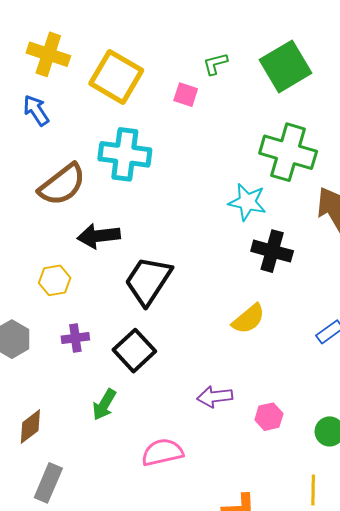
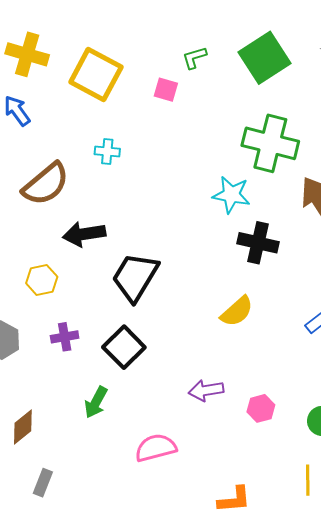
cyan cross: (125, 154) -> (107, 151), size x0.5
gray rectangle: (48, 483) -> (43, 483), size x0.7

